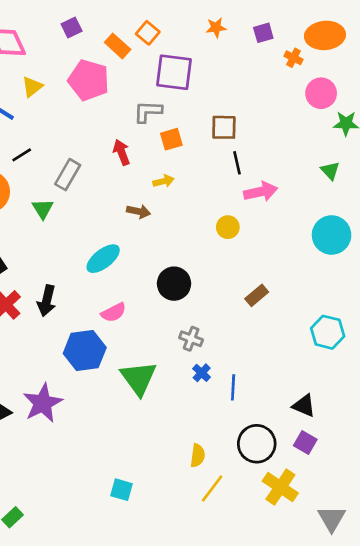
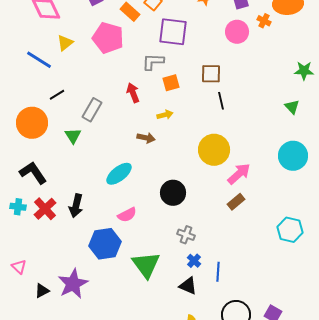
pink circle: (321, 93) -> (237, 32), moved
pink arrow: (261, 192) -> (239, 174), moved, turned -30
yellow circle: (228, 227) -> (214, 150), size x1.8
black triangle: (304, 406) -> (188, 286), moved

